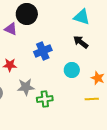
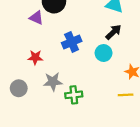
black arrow: (81, 42) -> (113, 32), turned 98
cyan circle: (72, 70) -> (104, 53), moved

